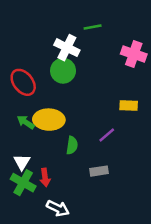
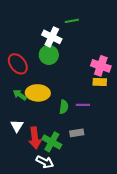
pink cross: (134, 54) -> (101, 66), moved
purple line: (107, 135) -> (83, 105), turned 40
green semicircle: (72, 145) -> (64, 107), moved
red arrow: (45, 177) -> (35, 138), size x1.5
green cross: (23, 183) -> (52, 142), moved

